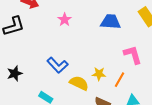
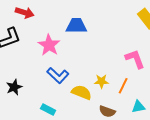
pink star: (65, 20) -> (49, 45), moved, size x1.5
blue trapezoid: (111, 22) -> (76, 26), moved

